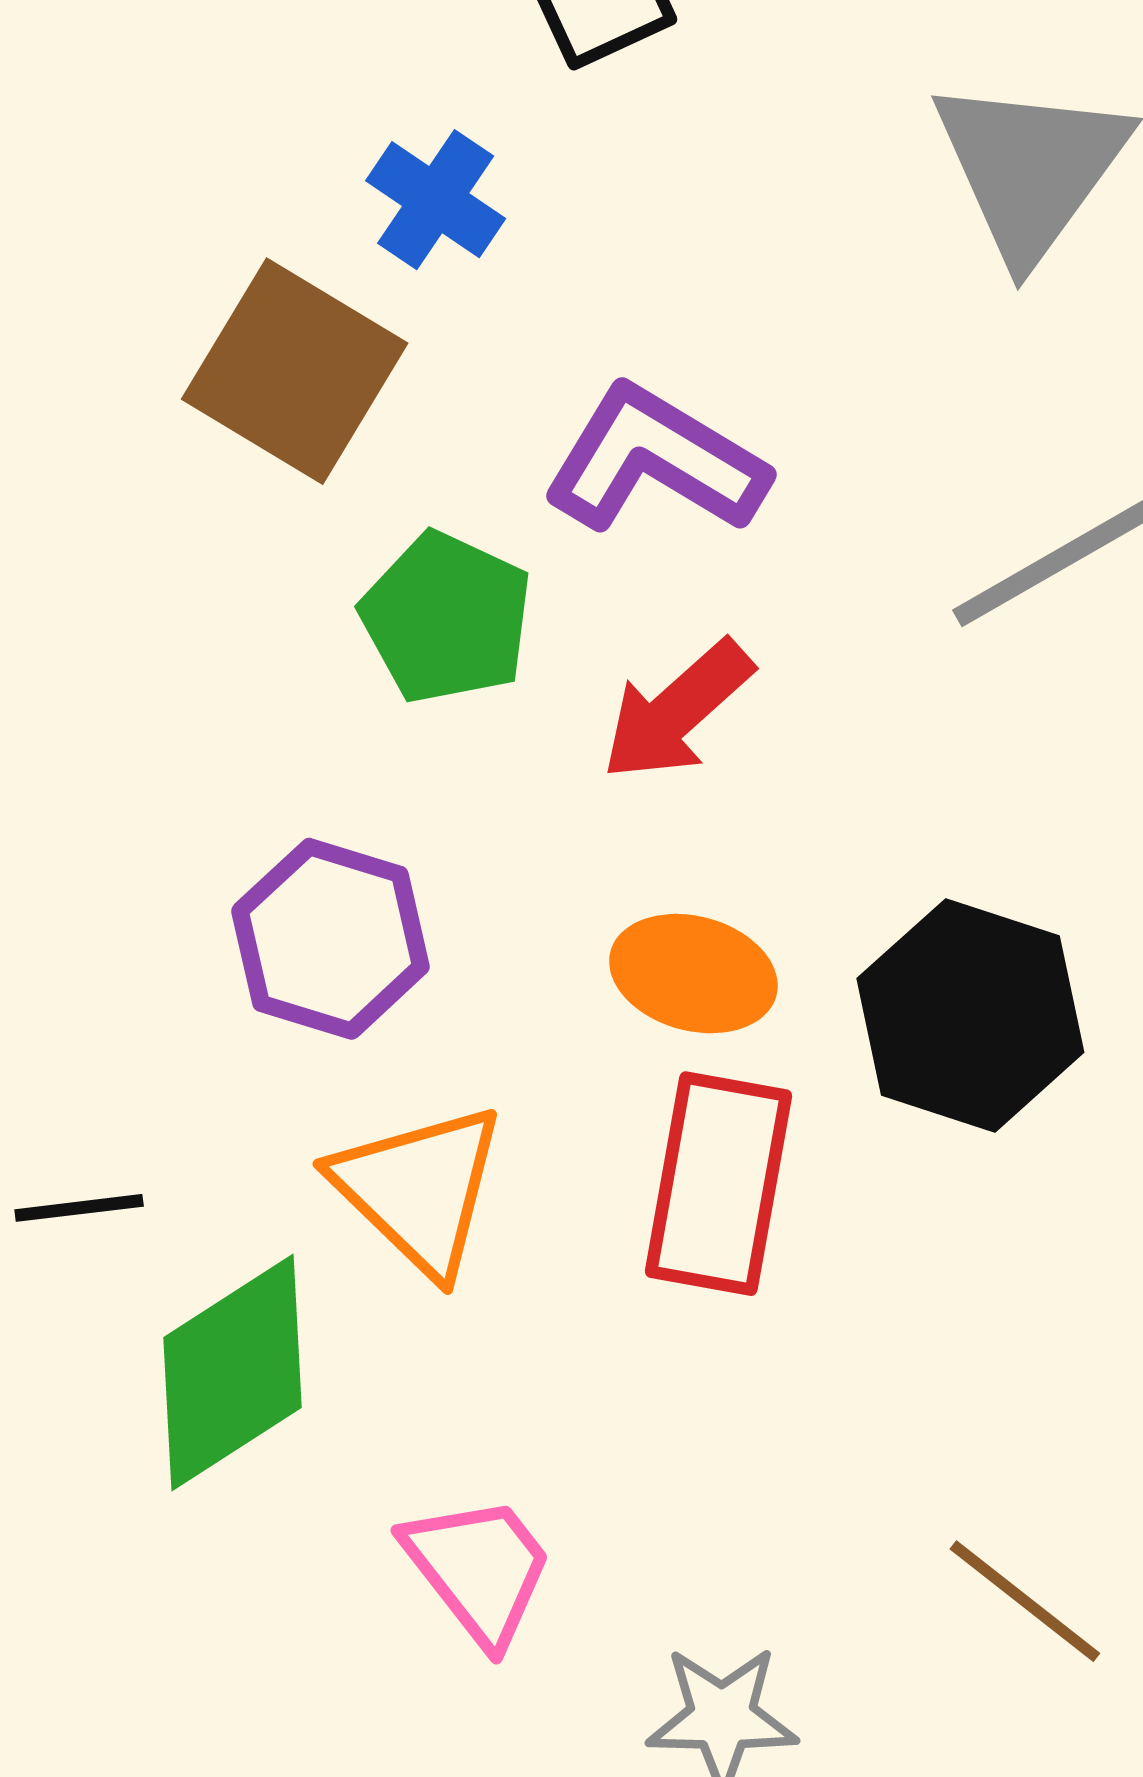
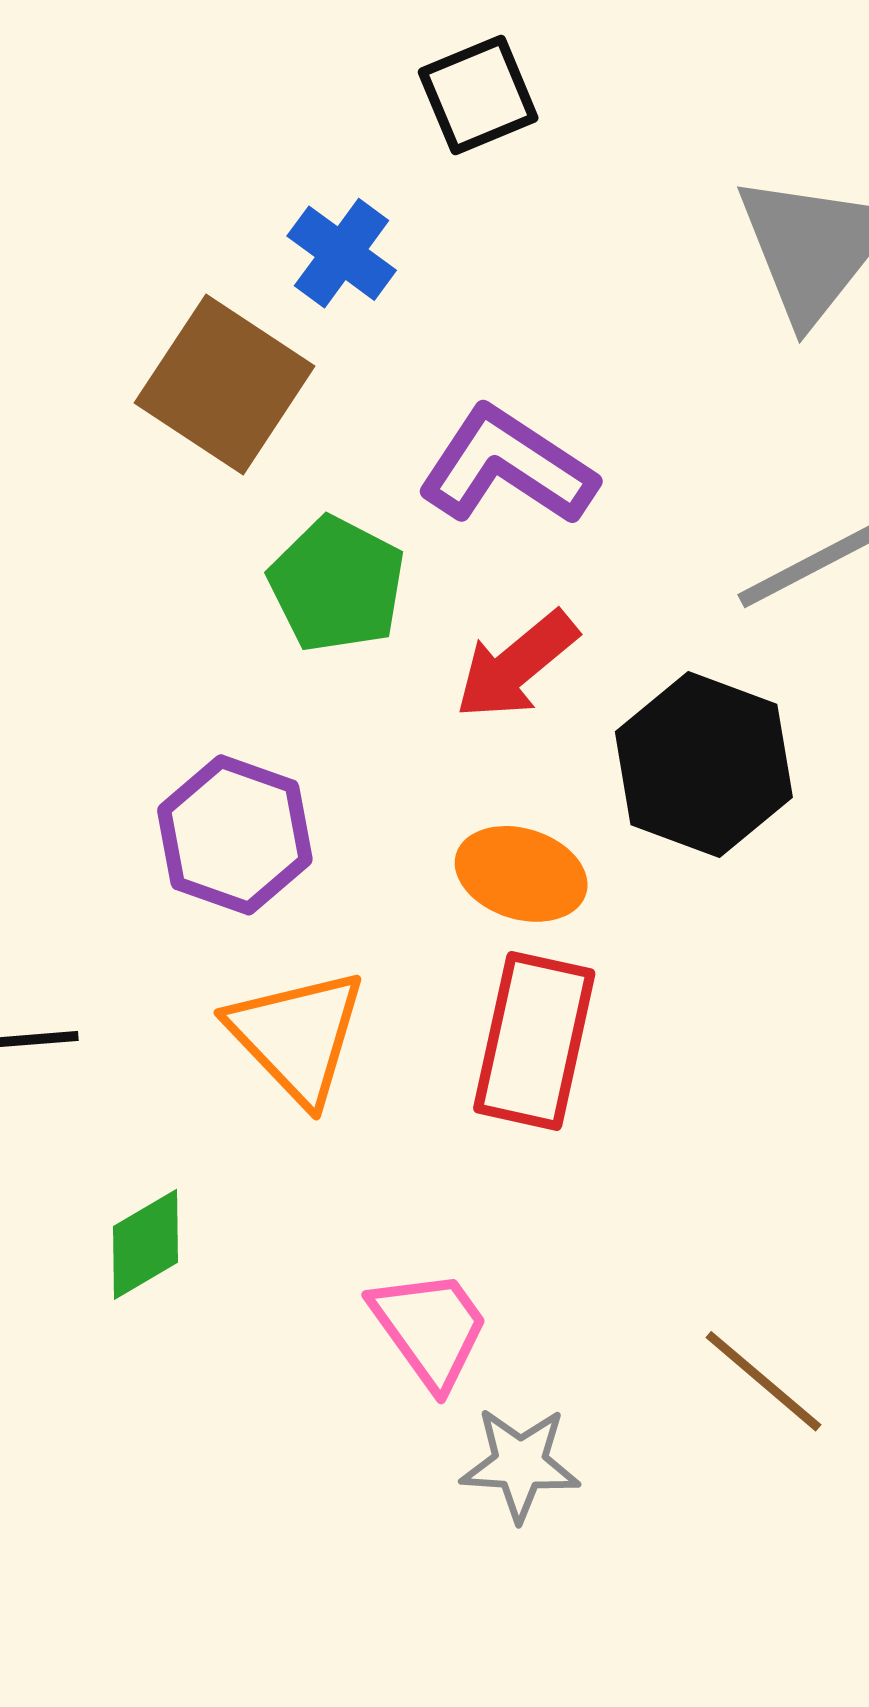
black hexagon: (970, 1015) -> (704, 765), moved
green diamond: (232, 1373) -> (145, 1244), moved, size x0.6
pink trapezoid: (479, 1569) -> (430, 1328), moved

